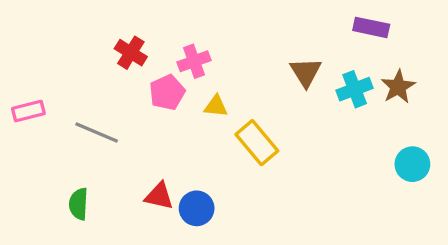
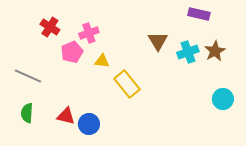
green semicircle: (78, 204) -> (27, 113), moved

